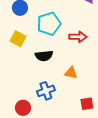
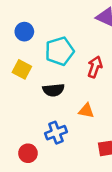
red arrow: (78, 37) -> (95, 67), turned -72

